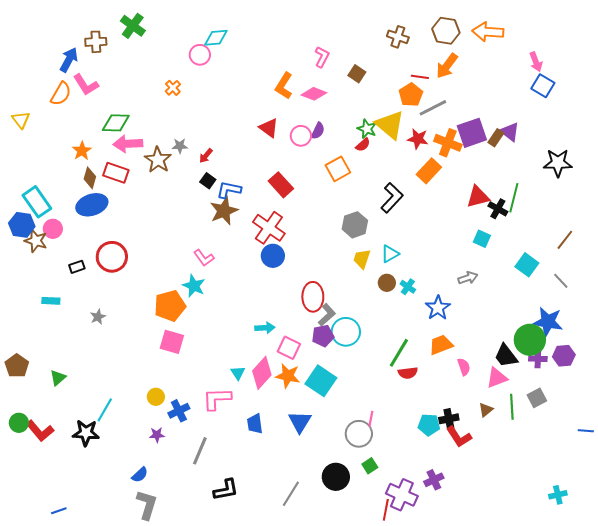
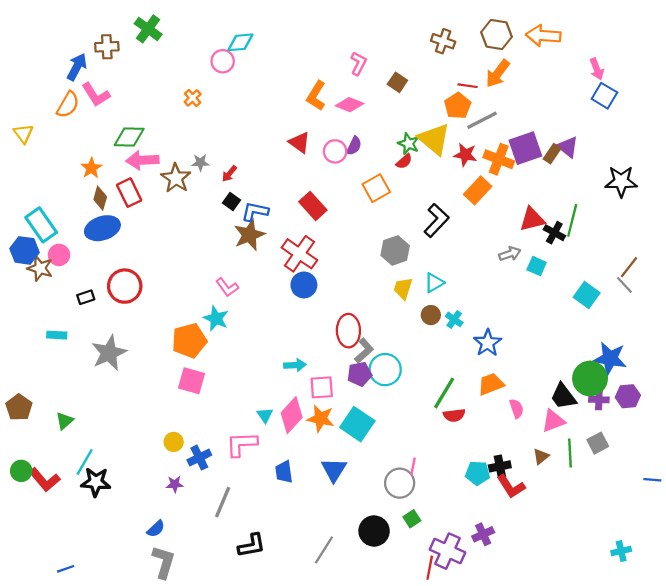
red rectangle: (116, 173) -> (129, 193), turned 45
gray arrow: (468, 278) -> (510, 254), moved
gray line: (561, 281) -> (625, 285), moved
gray star: (98, 317) -> (109, 353), size x2.0
pink square: (289, 348) -> (322, 387), turned -30
cyan line: (105, 410) -> (85, 462), moved

